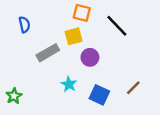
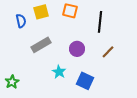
black line: (117, 26) -> (100, 22), turned 50
yellow square: (74, 36) -> (41, 12), moved
brown line: (133, 88) -> (108, 52), moved

